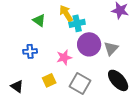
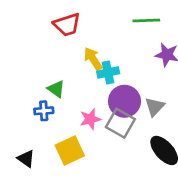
green triangle: (39, 20) -> (56, 89), moved
yellow square: (49, 80) -> (70, 150), size x1.5
gray square: (80, 83) -> (120, 123), moved

